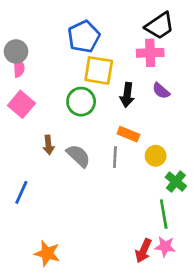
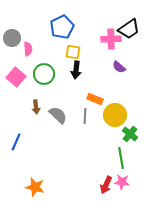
black trapezoid: (160, 26) -> (129, 29), moved
pink semicircle: (19, 68) -> (28, 49), moved
yellow square: (99, 70) -> (73, 52), size x0.7
black arrow: (127, 95) -> (76, 70), moved
green circle: (81, 102) -> (44, 74), moved
yellow circle: (156, 156) -> (115, 115), size x1.5

